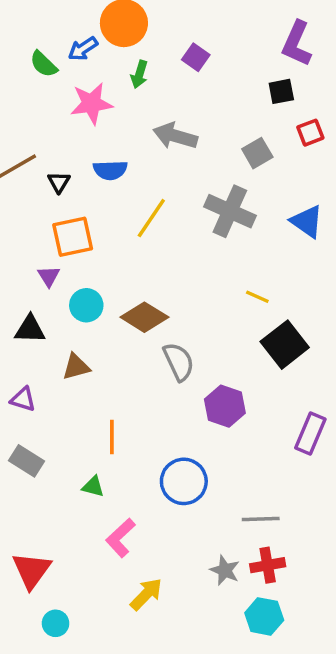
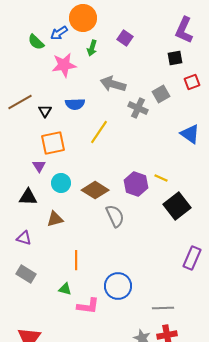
gray cross: (230, 211) -> (138, 108), moved, size x0.7
purple hexagon: (225, 406) -> (136, 184), moved
pink L-shape: (121, 538) -> (88, 306), moved, turned -130

